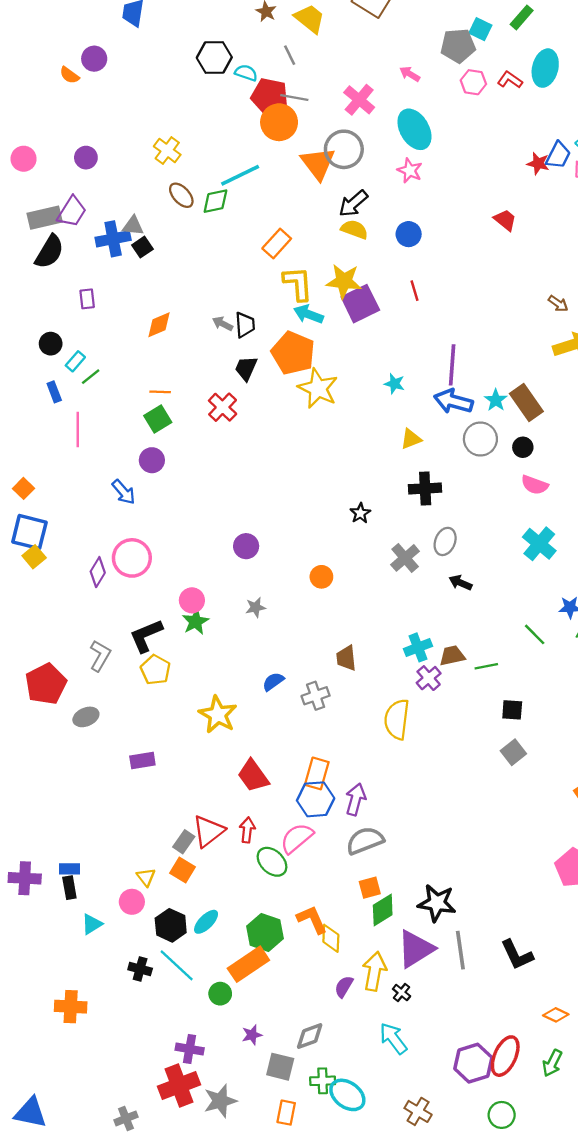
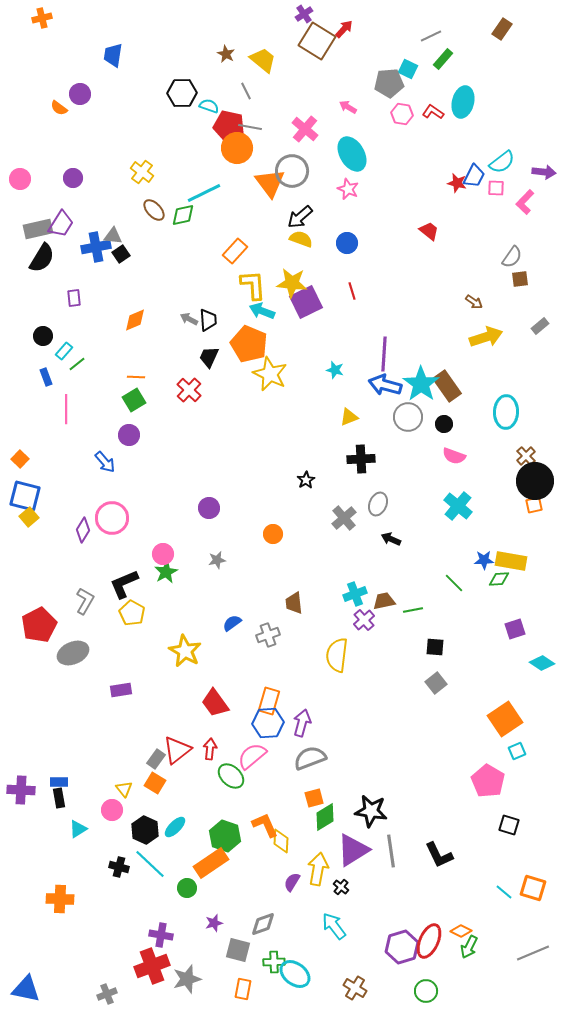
cyan star: (496, 400) -> (421, 384), size x1.8
gray ellipse: (86, 717) -> (73, 653), size x1.4
orange diamond: (556, 1015) -> (461, 931), moved

